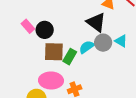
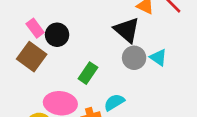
cyan semicircle: (87, 47) -> (114, 102), moved
brown square: (54, 52) -> (32, 57), moved, turned 30

